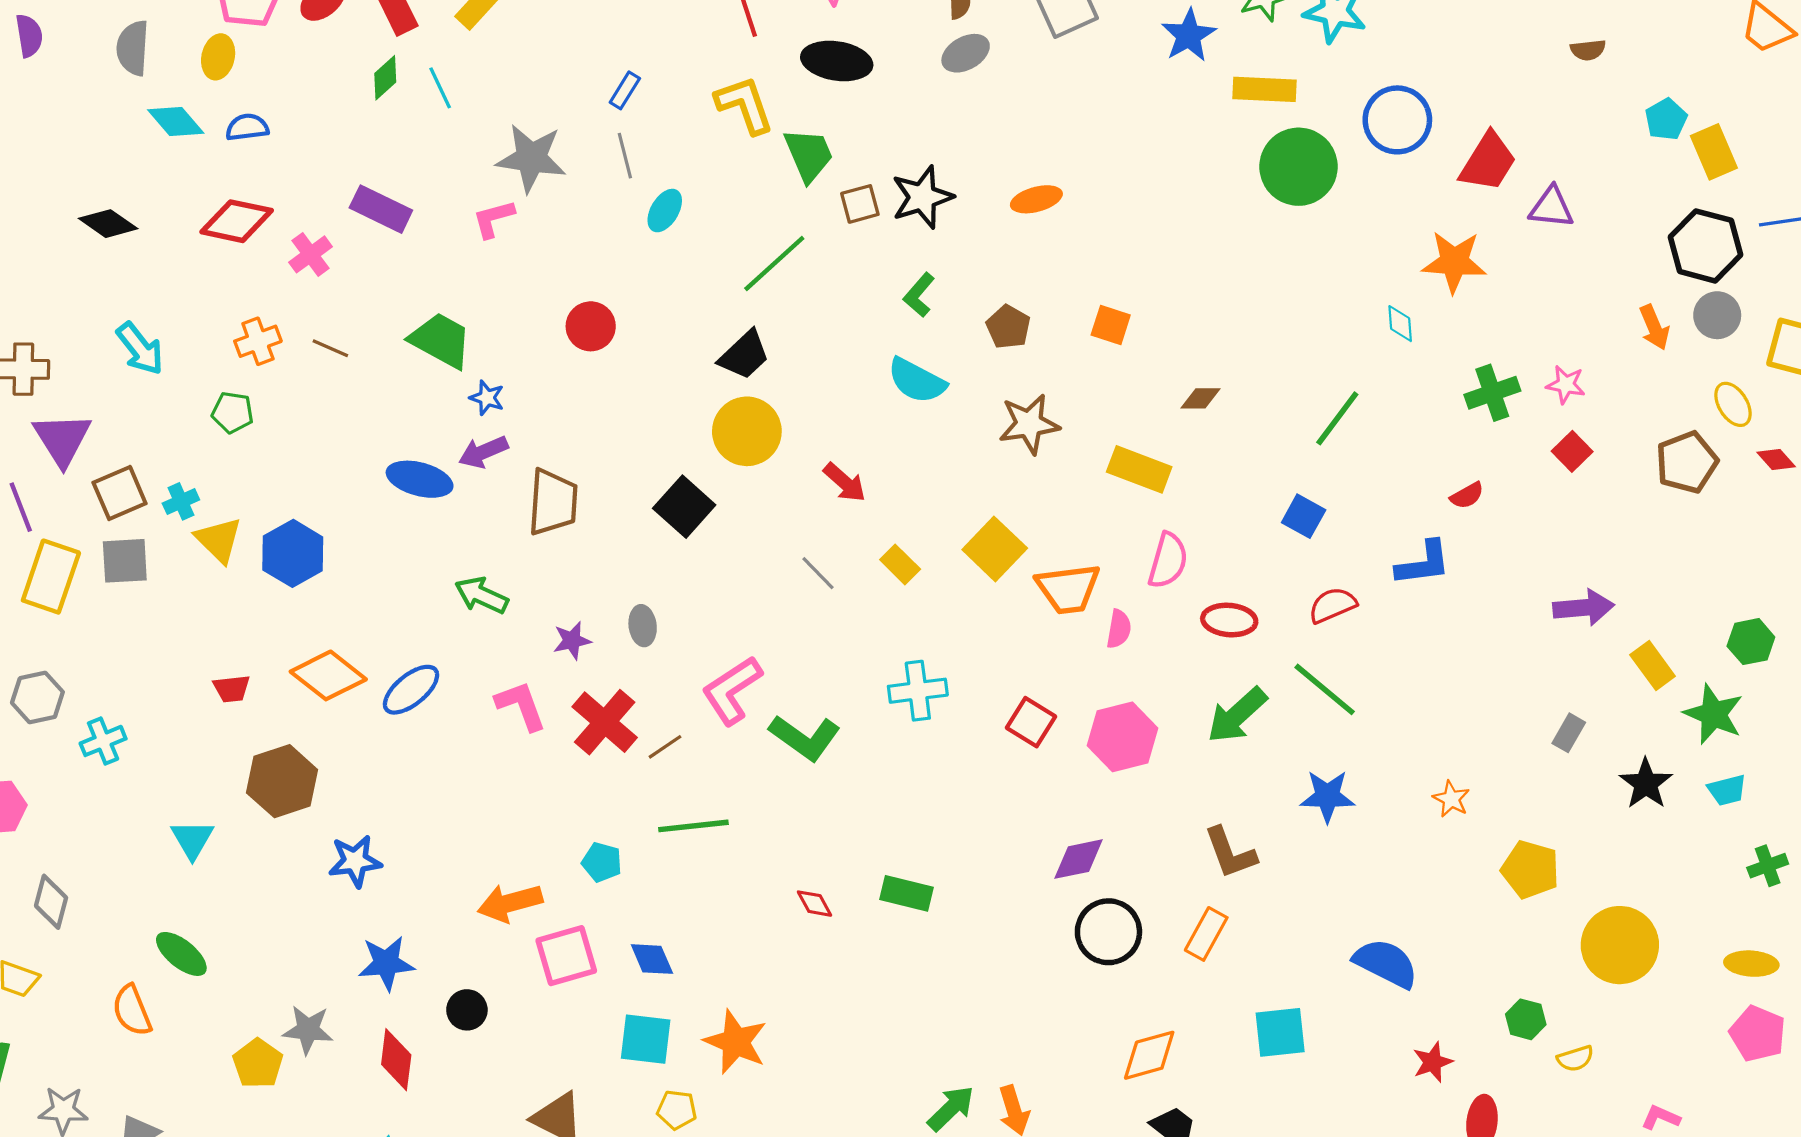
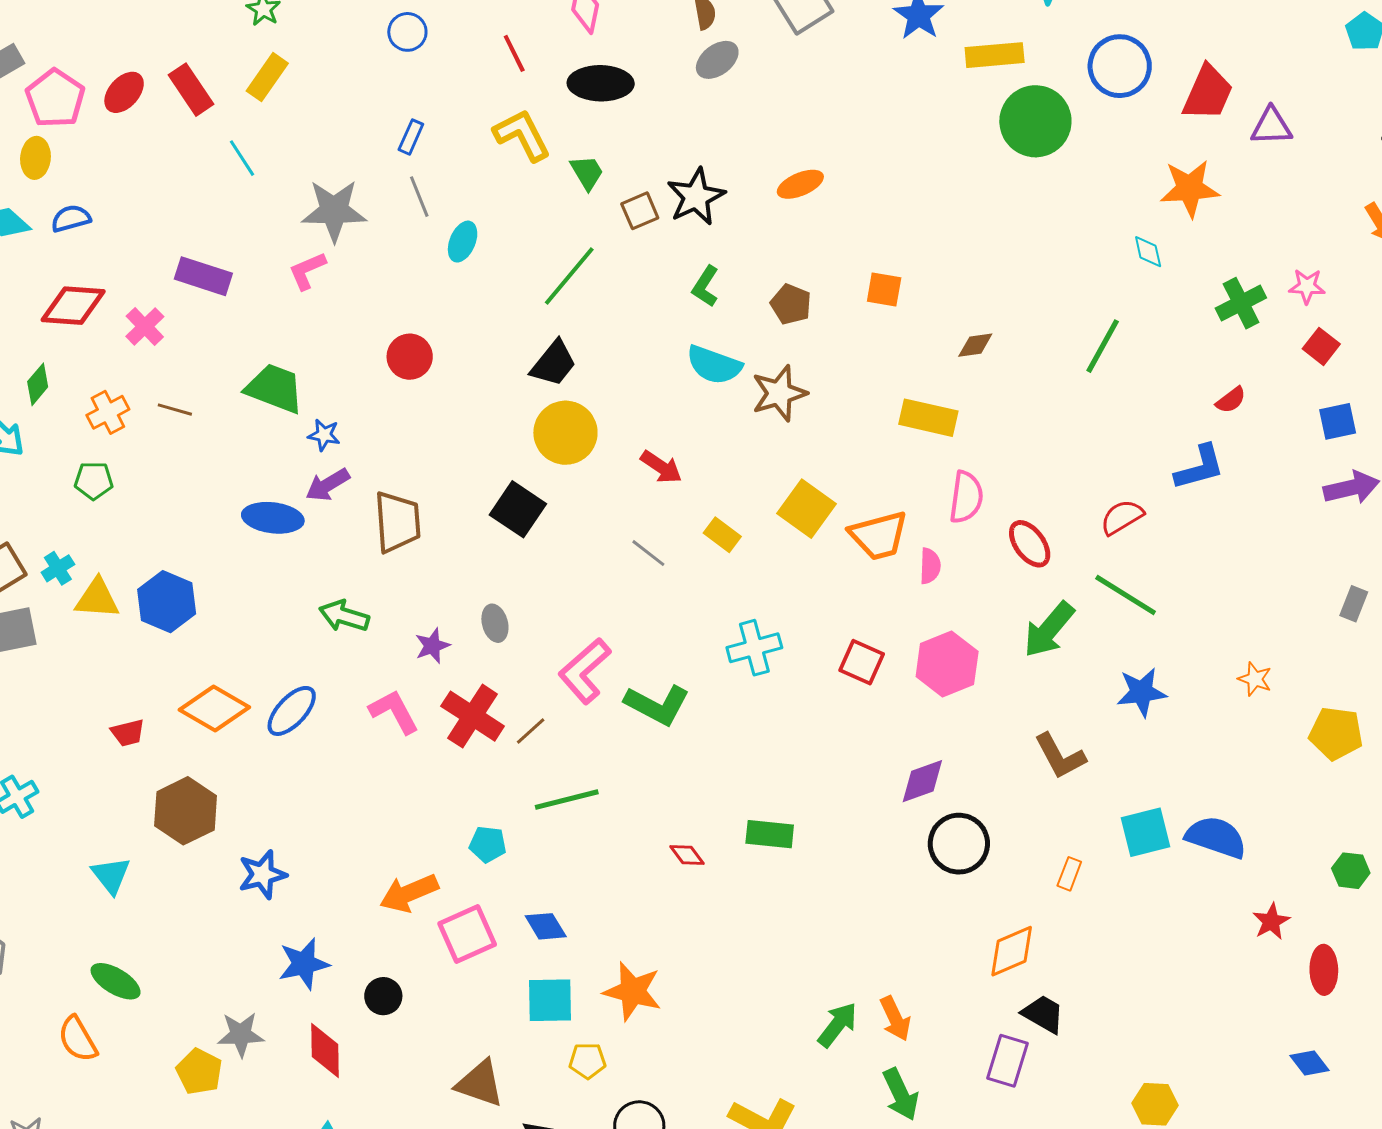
green diamond: (385, 78) -> (38, 384), moved
green trapezoid: (809, 155) -> (587, 172), size x0.7
brown star: (1029, 424) -> (779, 393), moved
blue square: (1304, 516) -> (1338, 421), moved, turned -33
yellow triangle: (219, 540) -> (97, 599), turned -33
red ellipse: (1229, 620) -> (1030, 544), turned 57
orange rectangle: (1206, 934) -> (1069, 874), moved, size x0.7
cyan square: (1280, 1032) -> (1146, 832), moved

